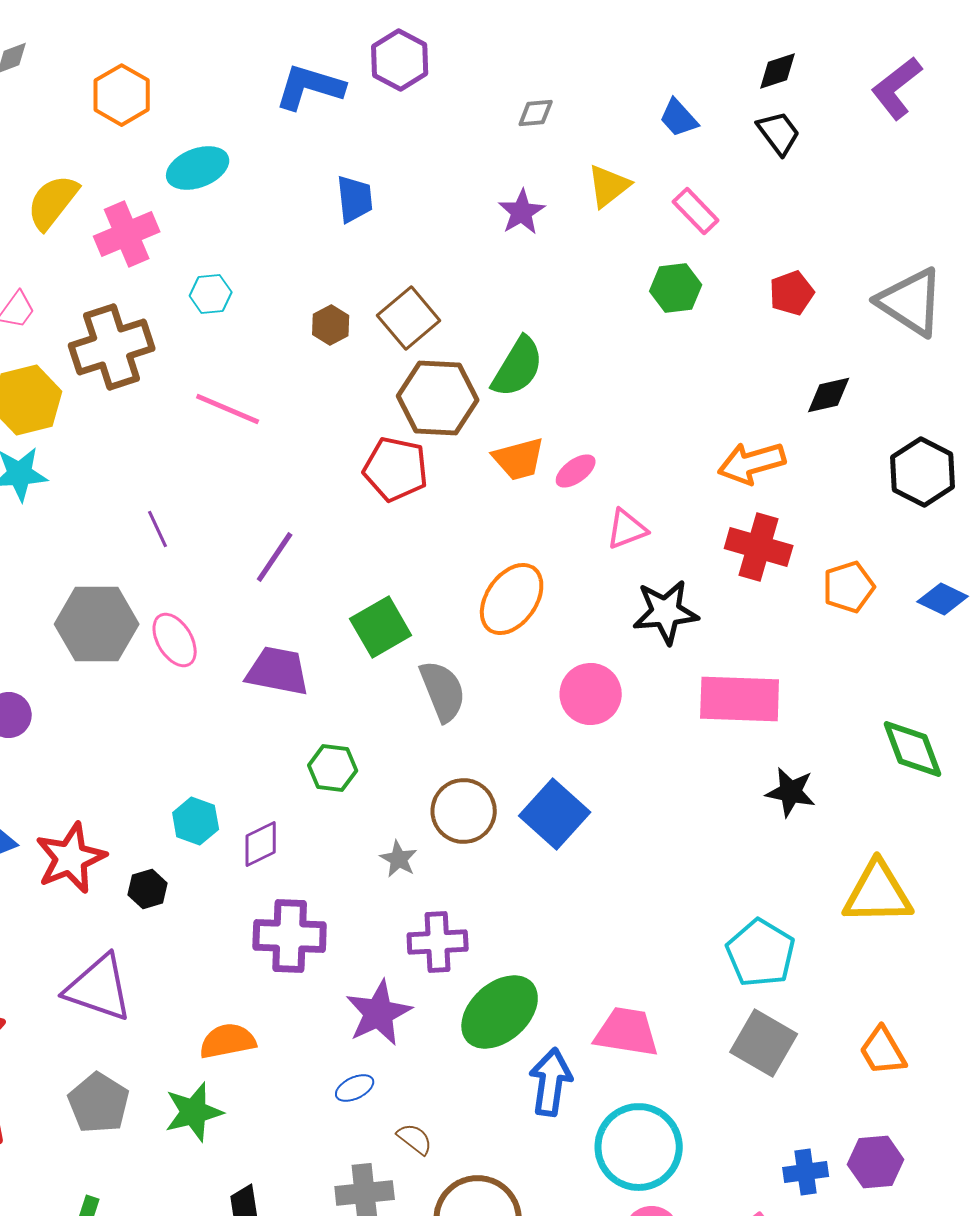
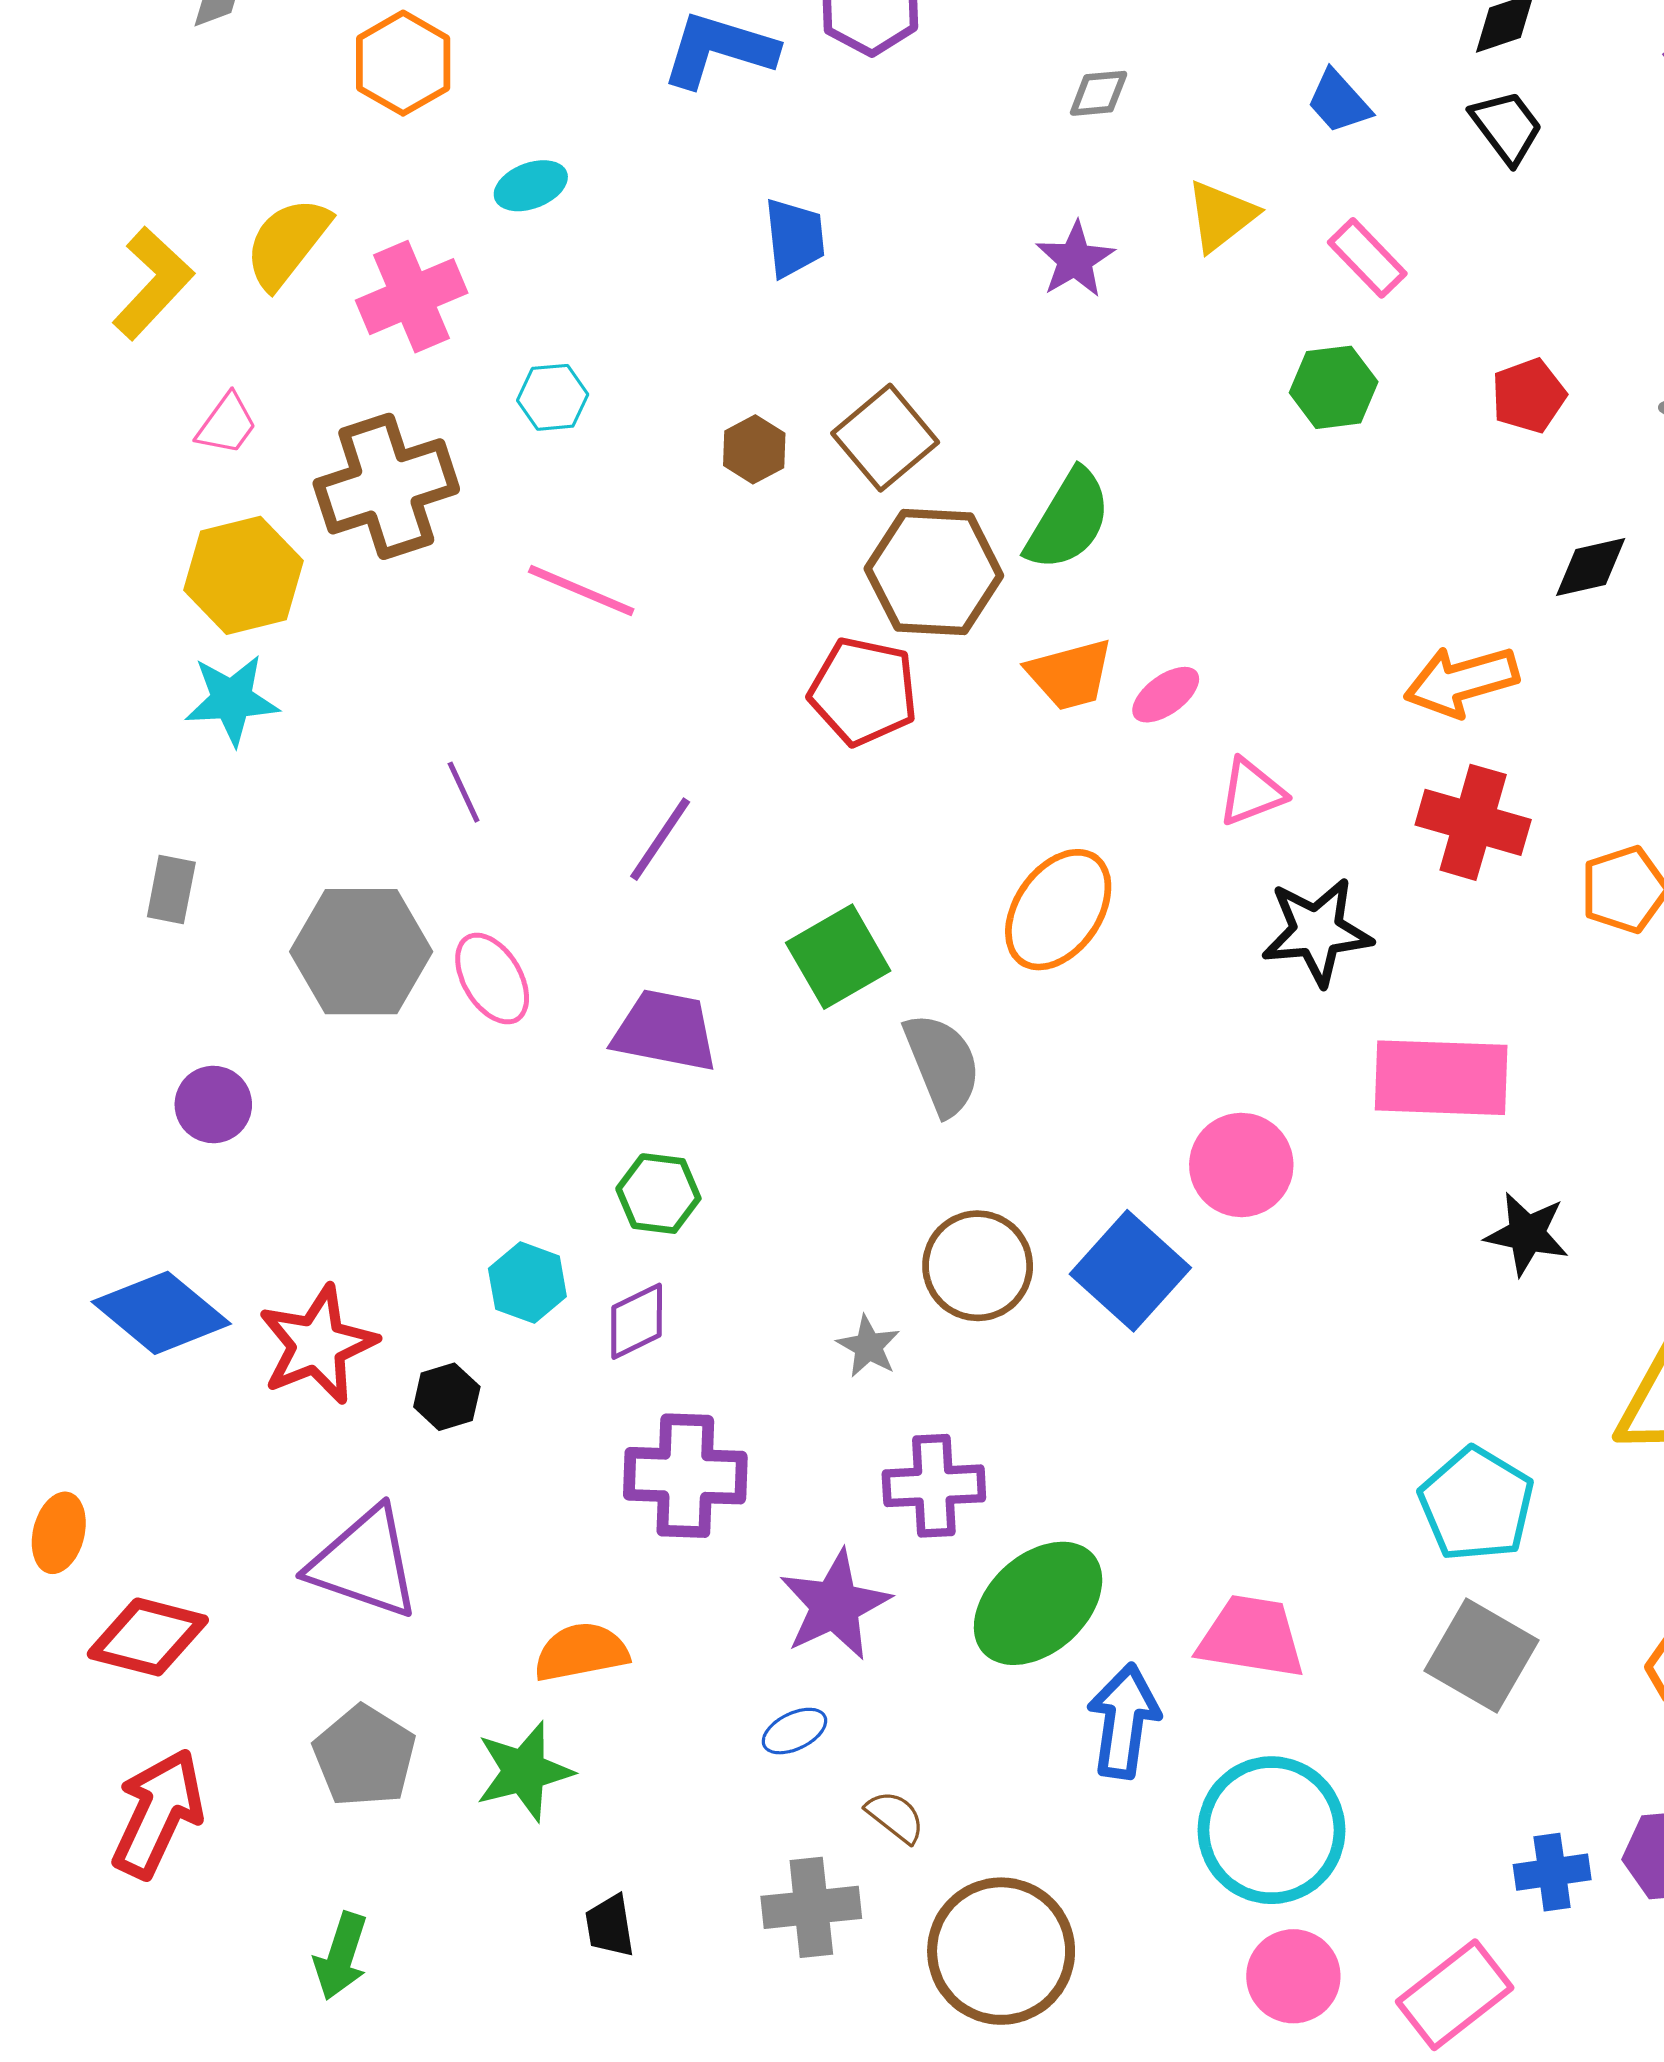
cyan ellipse: (198, 168) -> (531, 186), size x0.7
pink circle: (591, 694) -> (1241, 1165), moved
green hexagon: (333, 768) -> (658, 1194), moved

